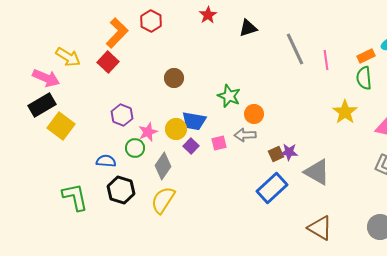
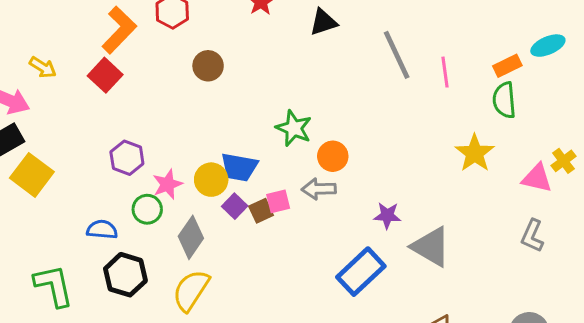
yellow arrow: (68, 57) -> (43, 67), size x0.7
brown circle: (174, 78) -> (208, 66), moved
brown square: (276, 154) -> (261, 211), moved

